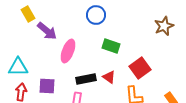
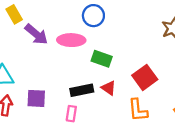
green rectangle: (111, 46) -> (102, 59), moved
pink ellipse: (68, 51) -> (71, 40), moved, turned 70

